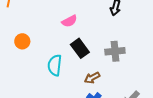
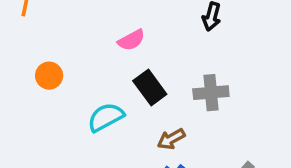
cyan semicircle: (55, 65) -> (106, 117), turned 55

